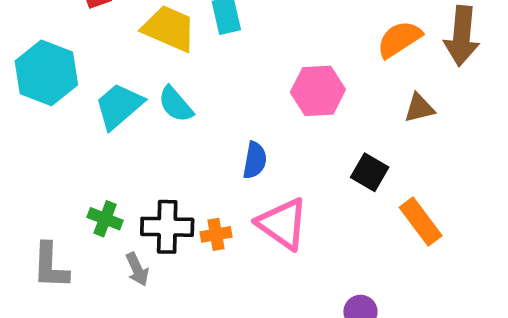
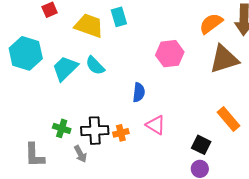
brown triangle: (419, 108) -> (224, 59), size x1.8
black square: (370, 172) -> (201, 145), moved
pink triangle: (283, 224) -> (156, 125), size x0.7

